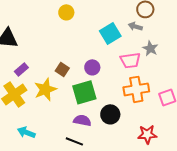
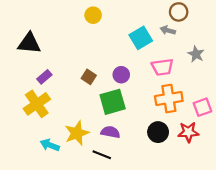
gray star: (150, 48) -> (196, 54), moved
yellow star: (45, 89) -> (77, 133), moved
black circle: (110, 114) -> (158, 132), moved
red star: (147, 134) -> (188, 132), moved

